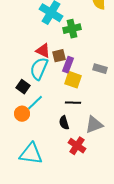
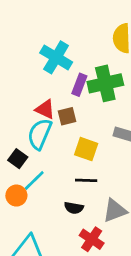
green cross: (72, 29) -> (105, 83), moved, size x1.4
purple rectangle: (68, 65) -> (79, 85), moved
black semicircle: (64, 123) -> (74, 208), turned -64

